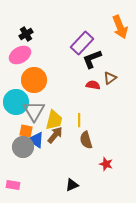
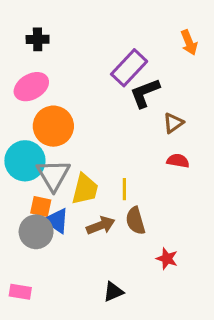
orange arrow: (120, 27) -> (189, 43), size x0.7
black cross: (26, 34) -> (38, 39), moved, turned 32
red semicircle: (93, 85) -> (178, 161), moved
brown arrow: (55, 135) -> (101, 225), moved, turned 30

